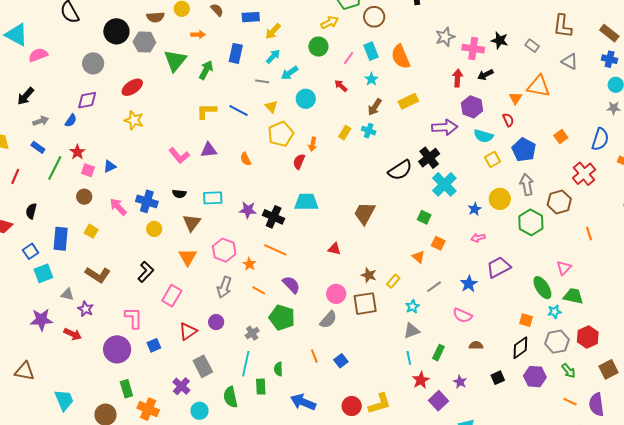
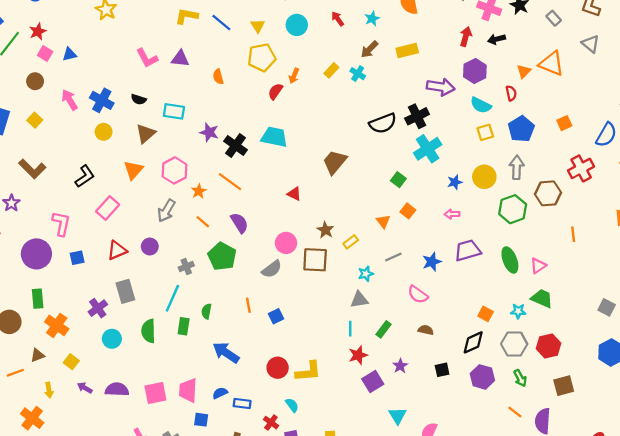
green ellipse: (542, 288) -> (510, 260), moved

